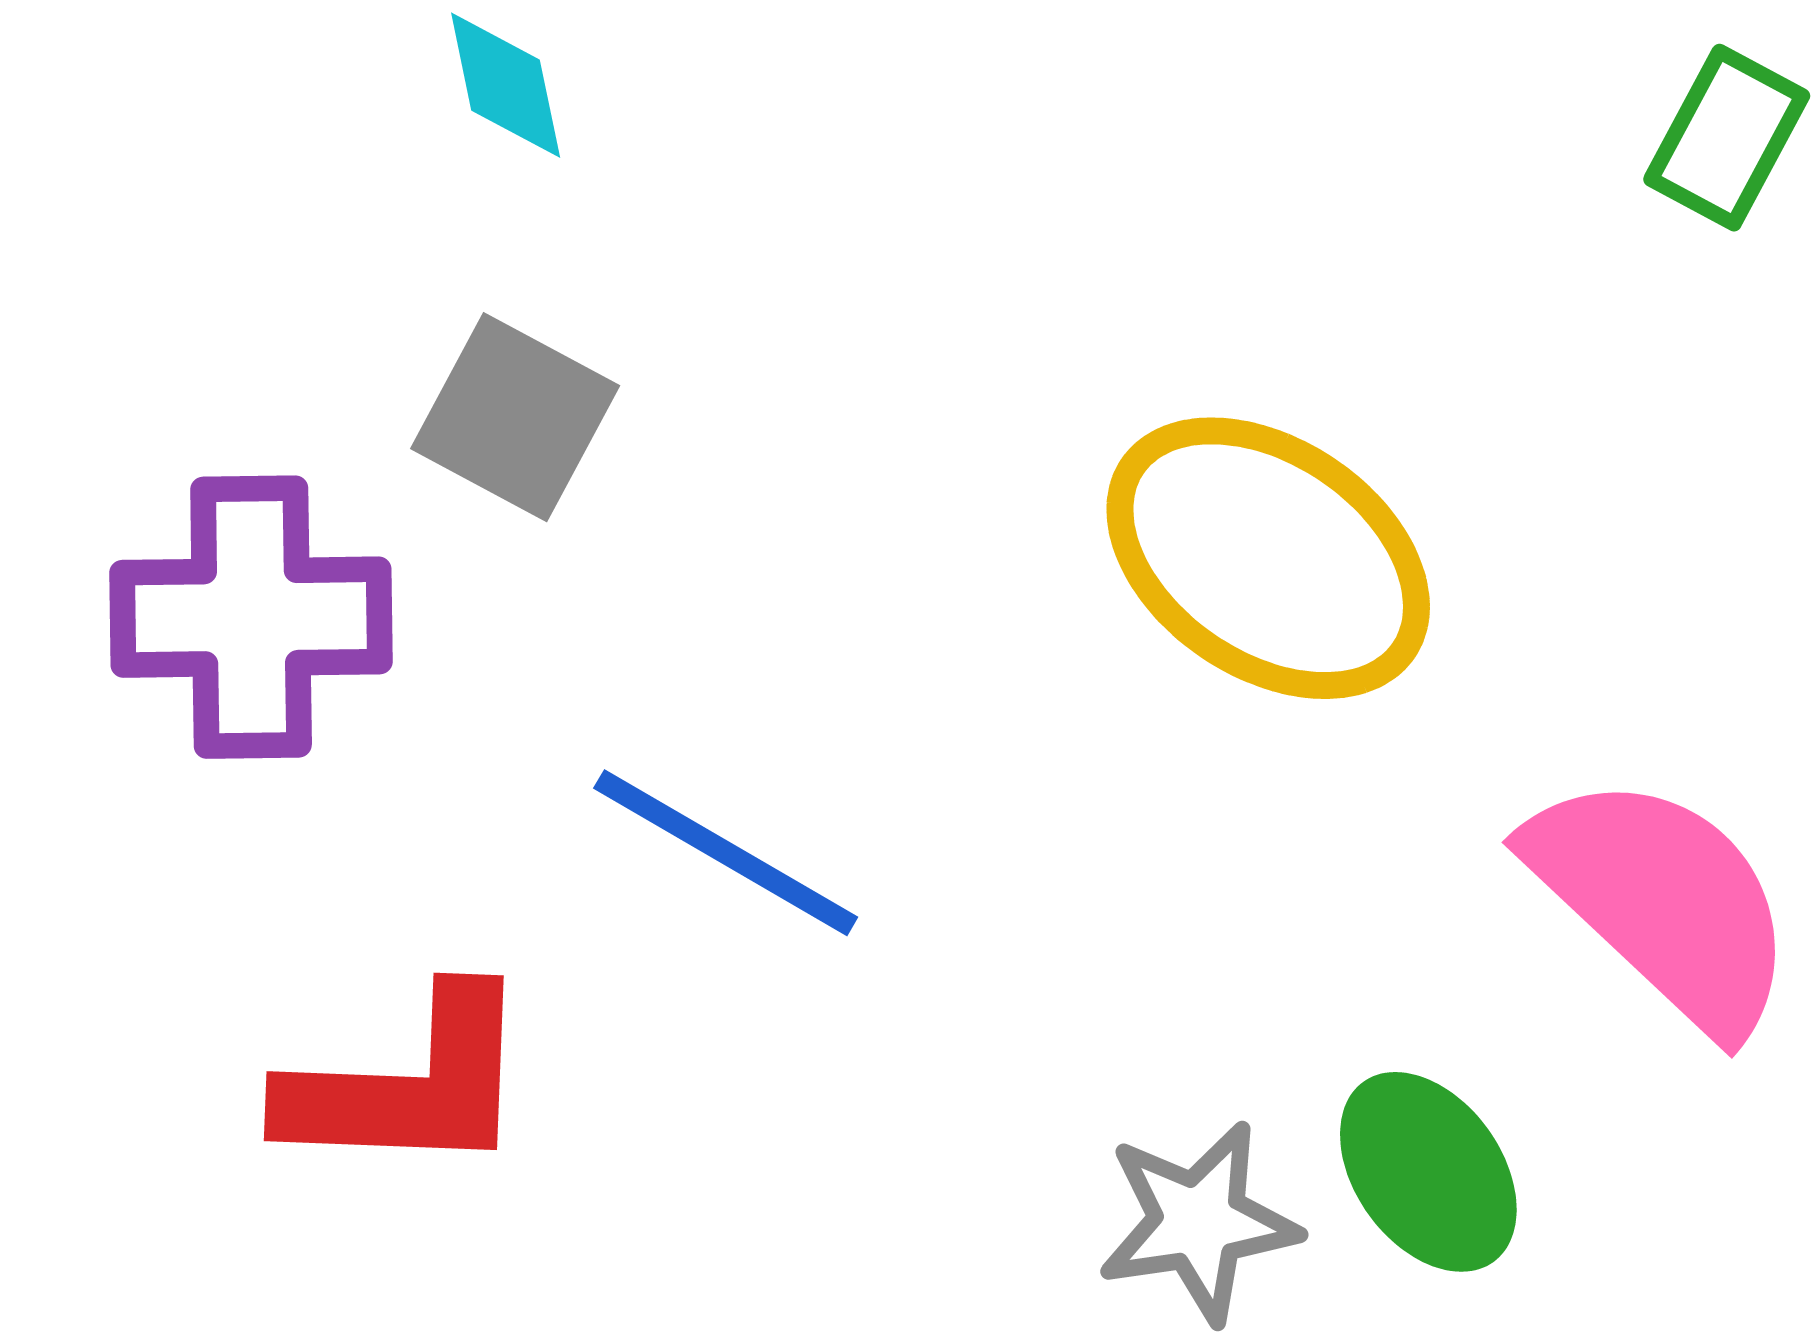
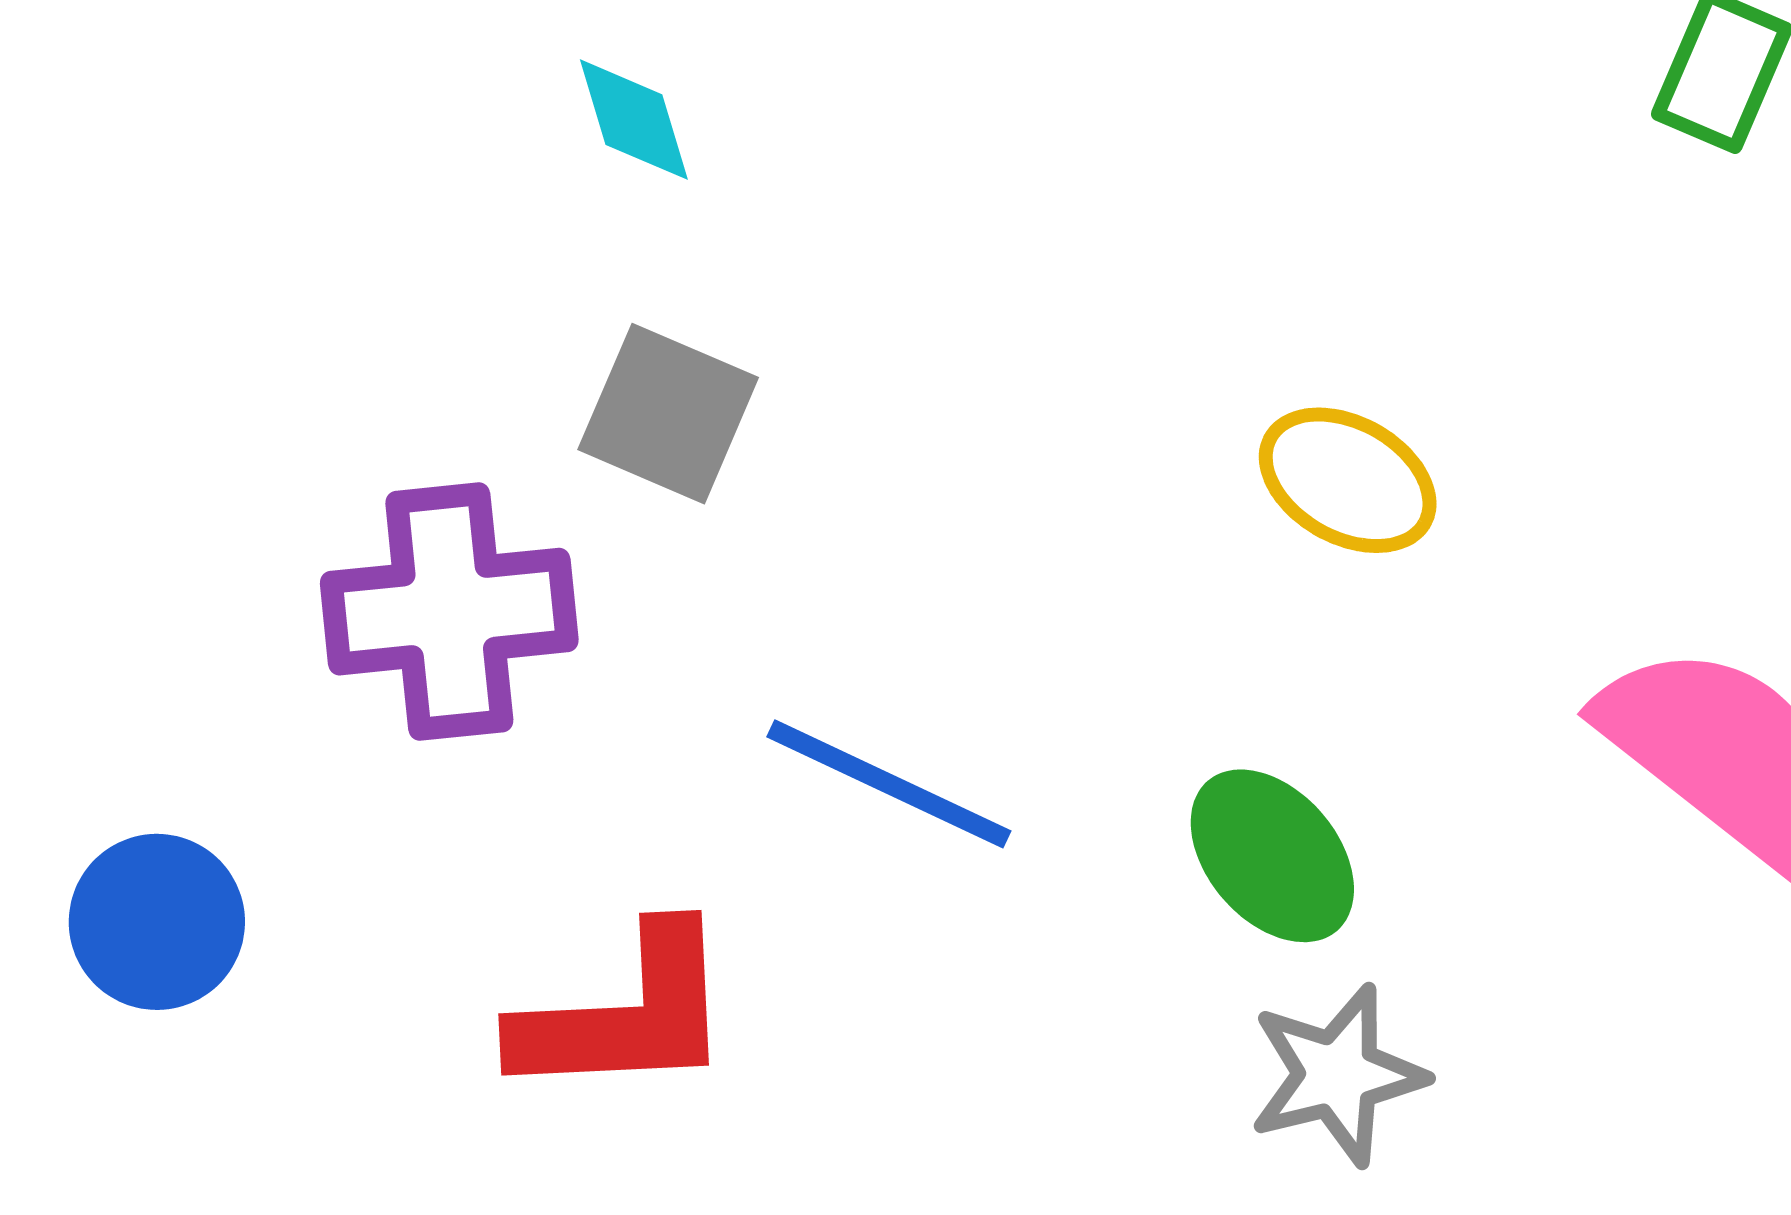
yellow ellipse: (1268, 558) -> (1348, 480), size x0.6
green ellipse: (1428, 1172) -> (1272, 856), moved

